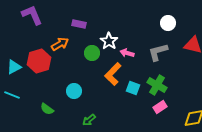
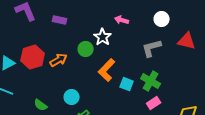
purple rectangle: (79, 24) -> (60, 20), moved
orange arrow: (60, 44) -> (59, 60), moved
pink arrow: (127, 53) -> (122, 20), moved
cyan circle: (74, 91) -> (72, 97), moved

